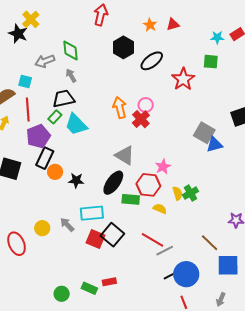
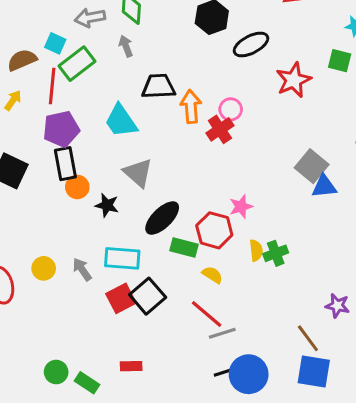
black trapezoid: (64, 99) -> (158, 86), moved
green rectangle: (55, 117) -> (77, 64), moved, size x1.6
gray triangle: (125, 155) -> (138, 173), moved
black rectangle: (45, 158) -> (65, 164), turned -45
yellow semicircle: (160, 209) -> (212, 275), moved
red square: (95, 239) -> (121, 298), turned 30
brown line: (210, 243) -> (308, 338), moved
green rectangle: (89, 288) -> (87, 383), moved

